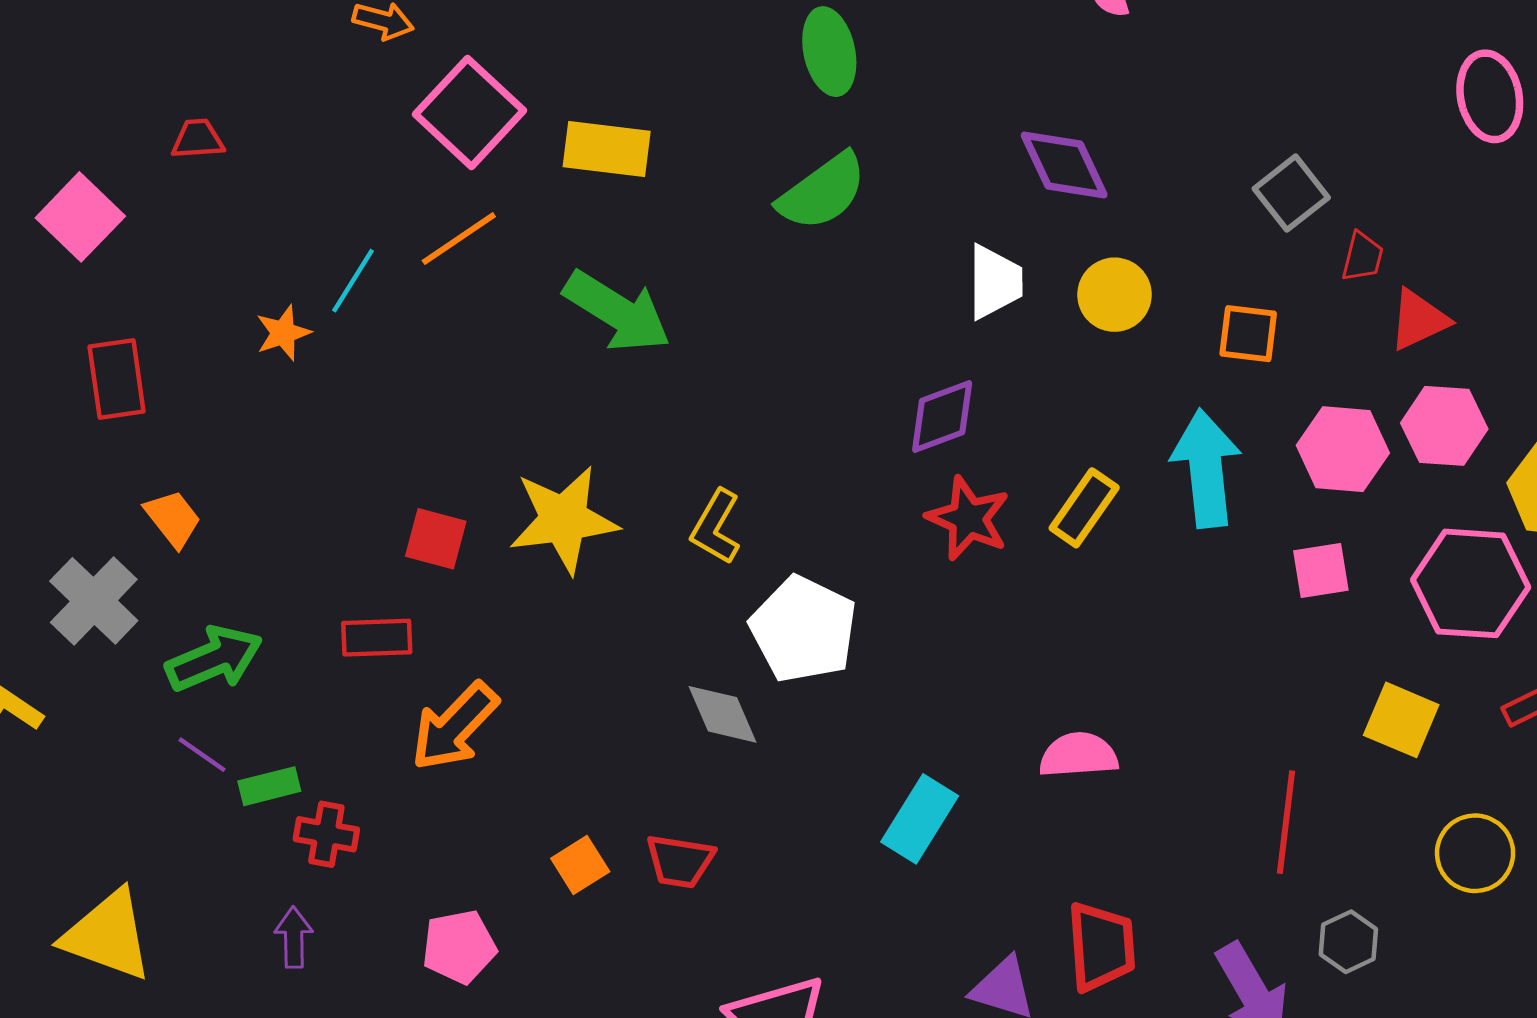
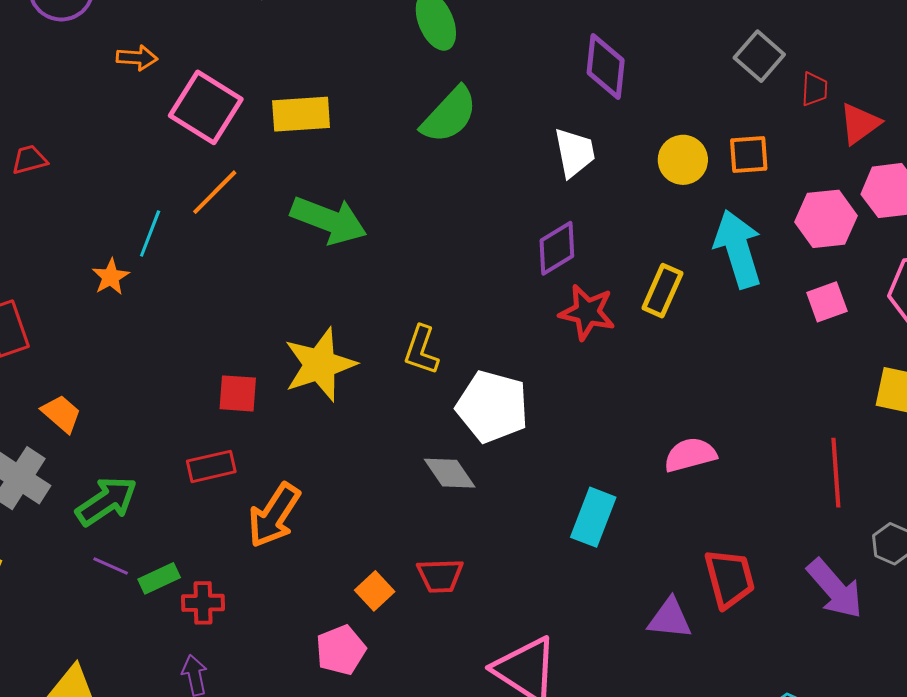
purple diamond: (1064, 165) -> (606, 66), turned 42
yellow circle: (1114, 295) -> (683, 160), moved
pink pentagon: (459, 947) -> (341, 650), moved

